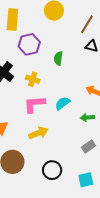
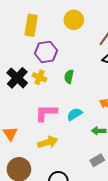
green semicircle: (58, 58) -> (69, 77), moved
yellow cross: (33, 79) -> (40, 77), moved

